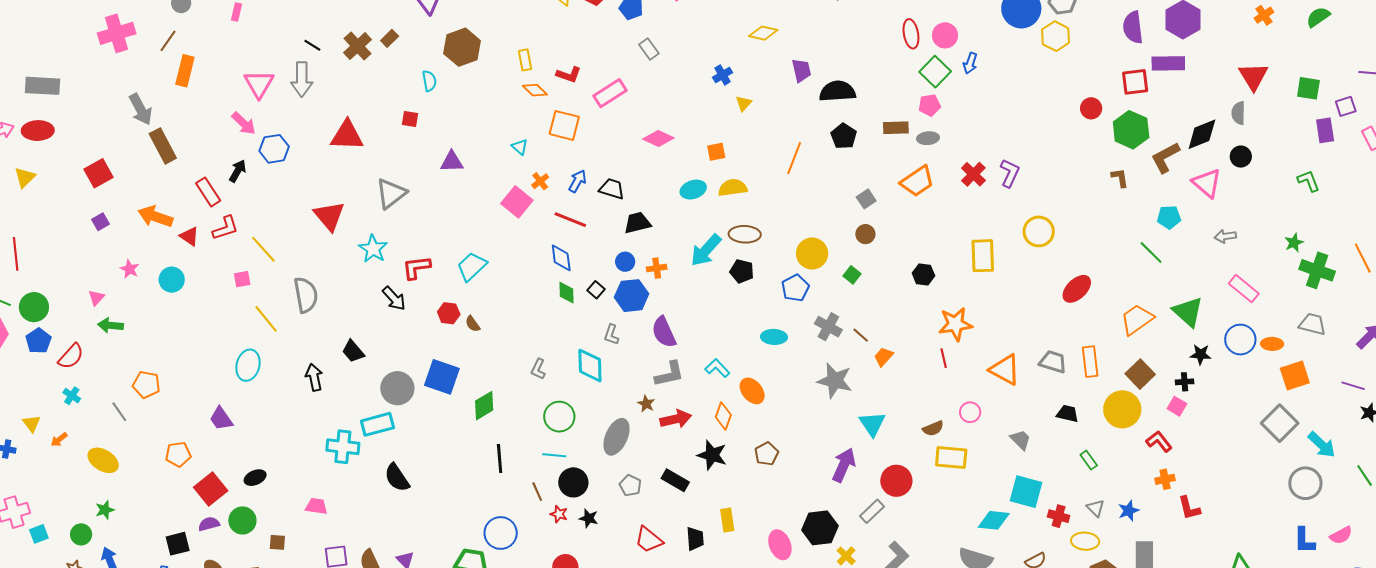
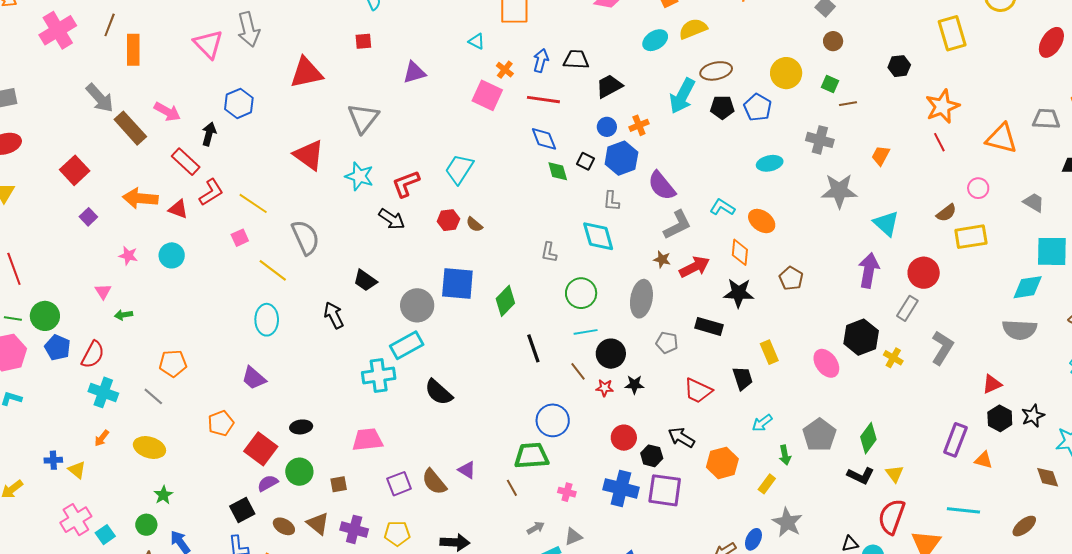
pink arrow: (244, 123) -> (167, 112), moved
blue pentagon: (795, 288) -> (758, 107), moved
green arrow: (110, 325) -> (124, 315), size x0.7
brown line: (861, 335) -> (848, 104), moved, turned -36
cyan cross: (72, 396) -> (103, 392), size x1.6
yellow triangle: (32, 424) -> (77, 470), moved
black ellipse: (255, 478) -> (301, 427), turned 30
pink trapezoid: (316, 506) -> (368, 440), size x1.4

